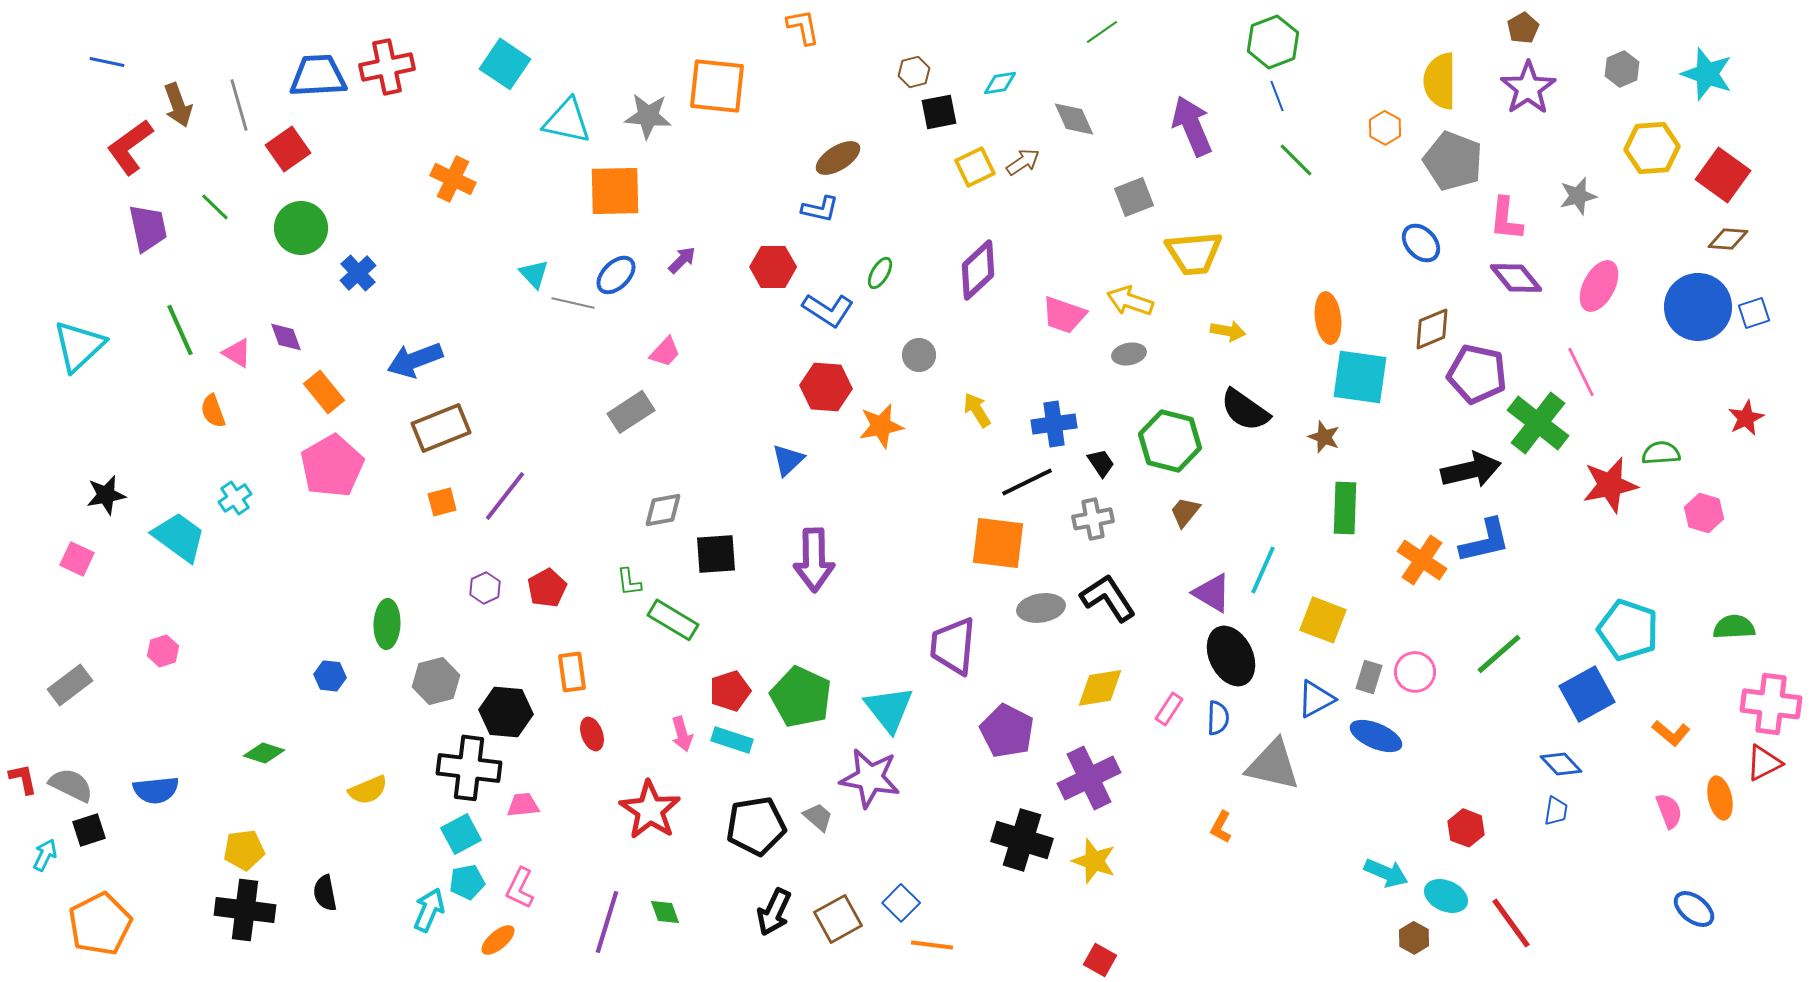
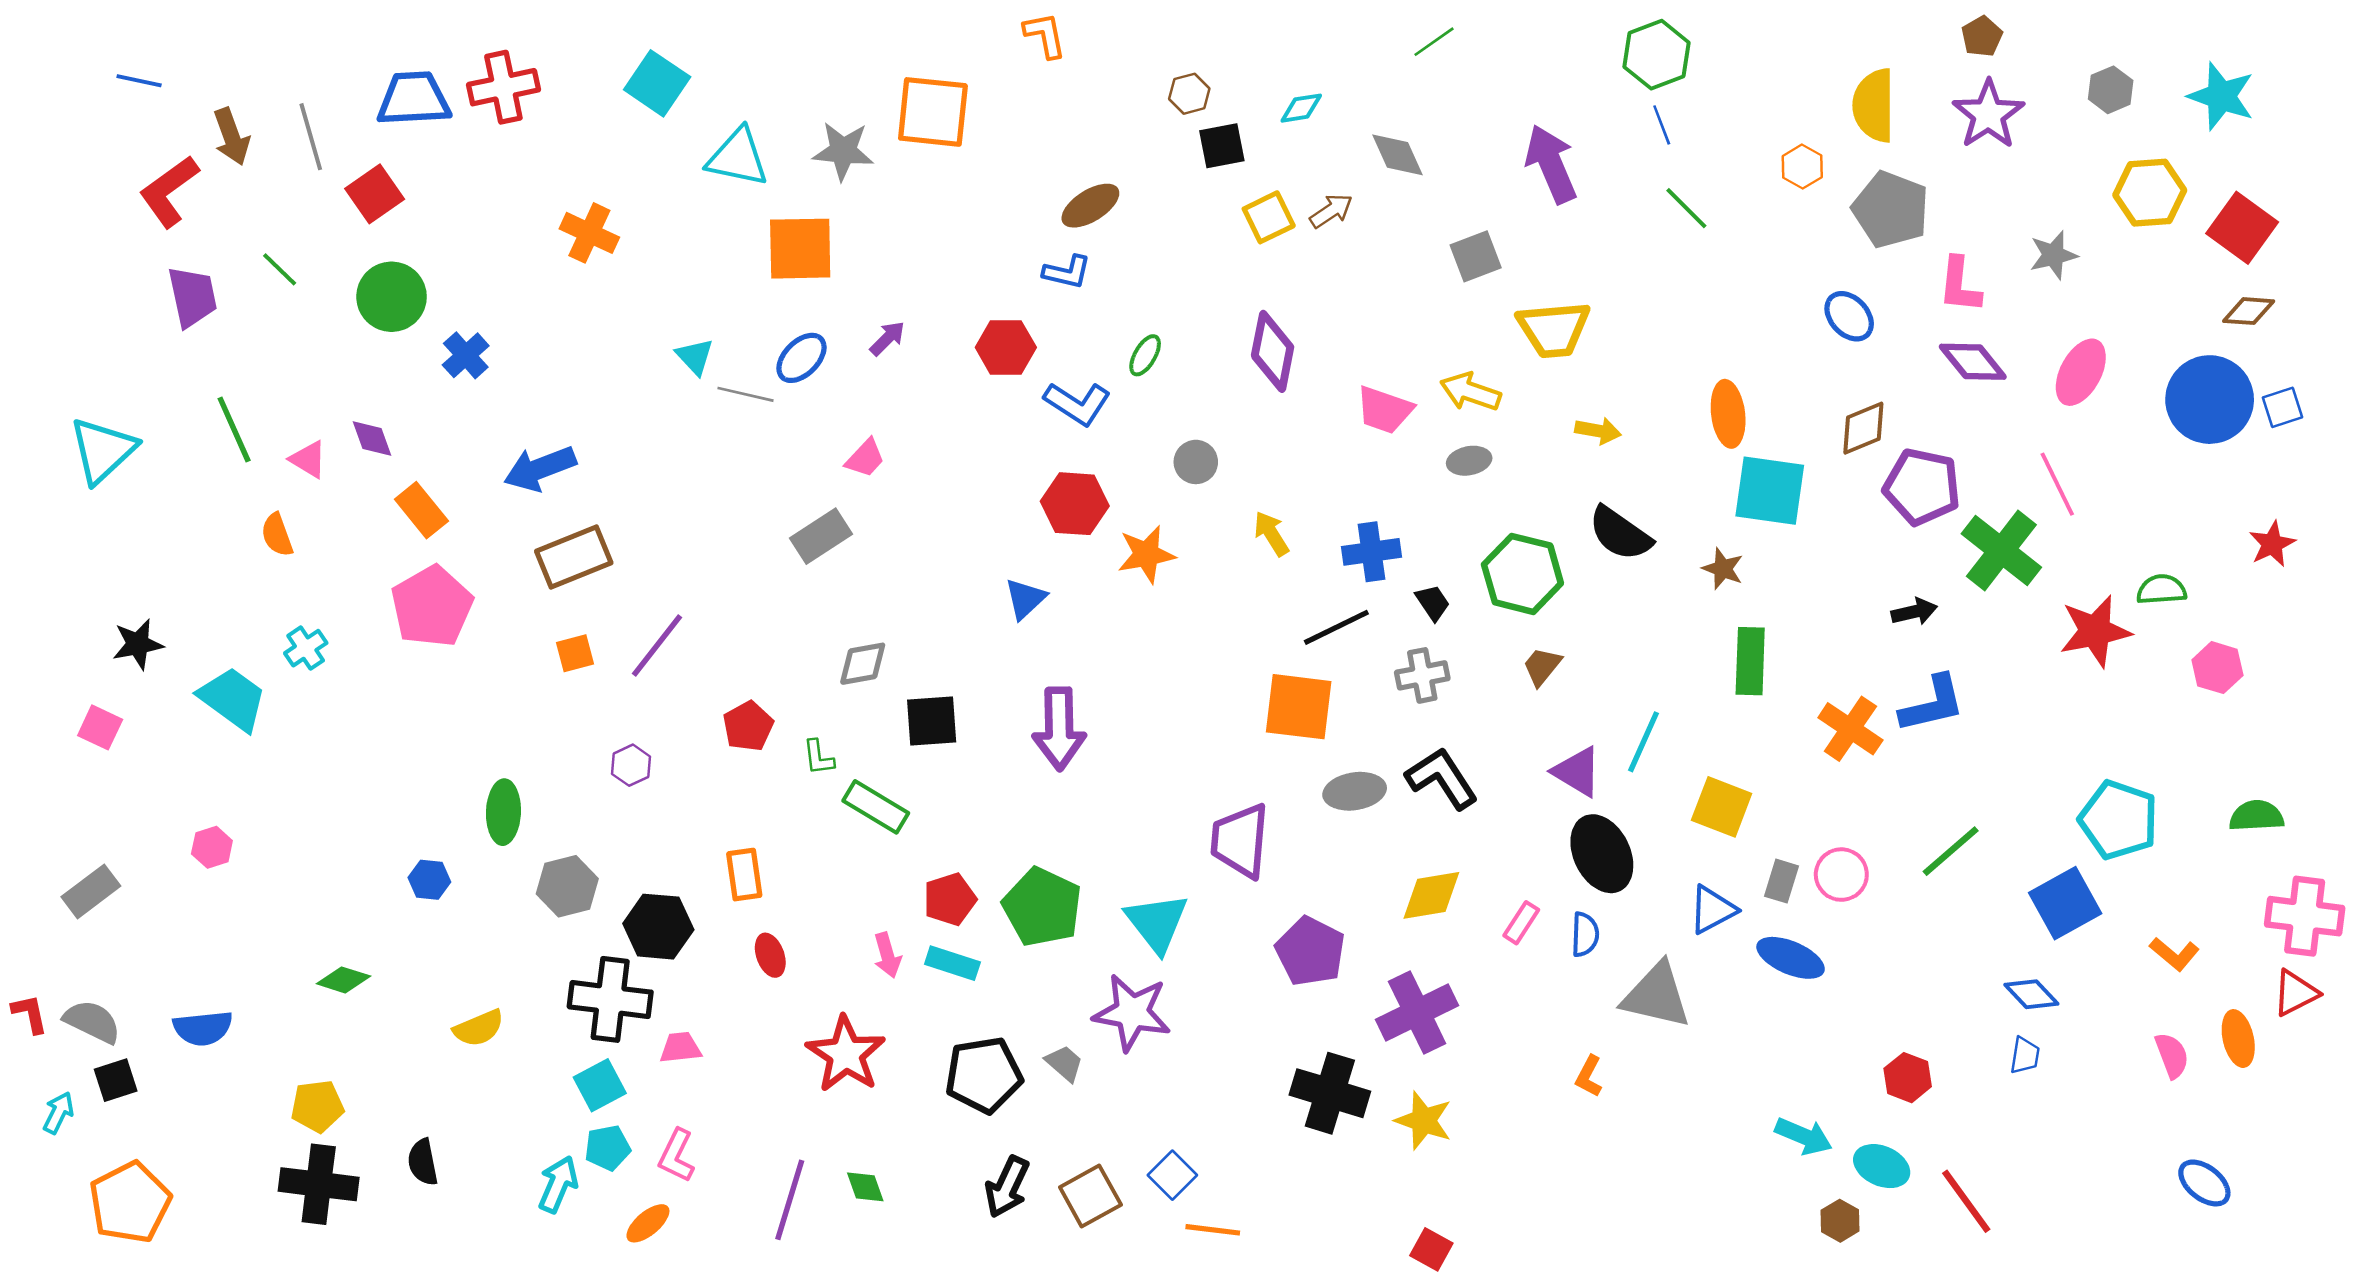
purple diamond: (978, 270) -> (1273, 351), turned -36
black arrow: (1471, 470) -> (1914, 612), size x0.6
red pentagon: (547, 588) -> (748, 726), moved

